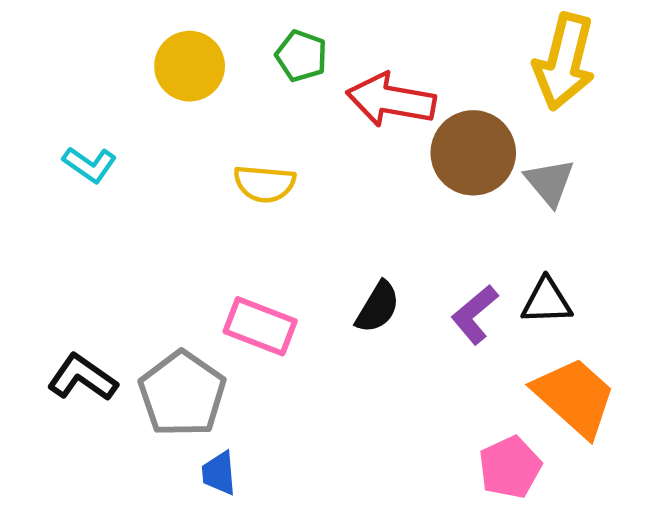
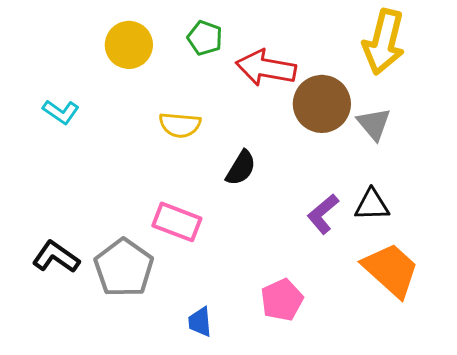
black semicircle: (378, 307) -> (241, 168), moved
pink pentagon: (510, 467) -> (282, 300), moved
blue trapezoid: (219, 473) -> (200, 322), moved

